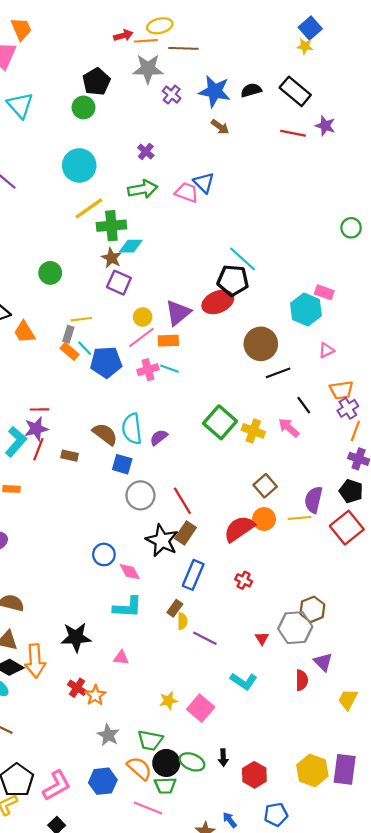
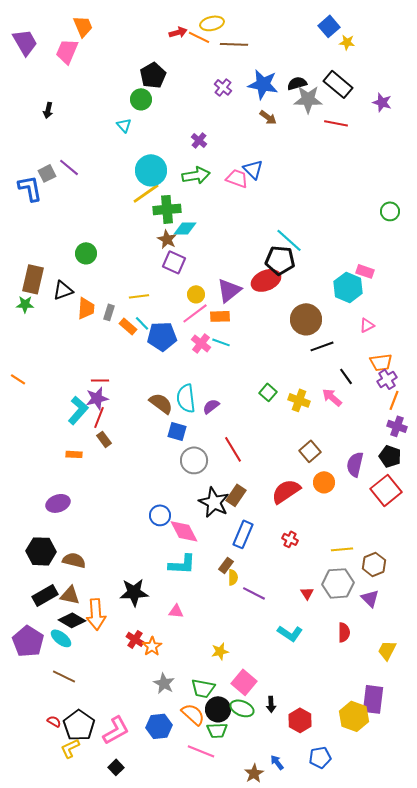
blue square: (310, 28) -> (329, 26), moved
orange line: (146, 41) -> (199, 37), turned 30
gray star: (148, 69) -> (308, 99), moved
cyan triangle: (20, 105) -> (124, 125), moved, size x0.6
purple star: (325, 126) -> (382, 102), moved
cyan circle: (79, 165) -> (151, 170), moved
green circle: (50, 273) -> (86, 253), moved
orange trapezoid: (24, 332) -> (86, 308), turned -145
gray rectangle: (68, 334) -> (109, 312), moved
pink cross: (148, 370) -> (201, 343), turned -36
green square: (220, 422) -> (268, 392), size x0.6
brown rectangle: (70, 456) -> (104, 439), moved, turned 42
red line: (182, 501) -> (233, 449), moved
yellow line: (299, 518) -> (342, 549), moved
orange circle: (264, 519) -> (324, 482), moved
pink diamond: (130, 572) -> (184, 531), size x1.4
brown hexagon: (312, 609) -> (374, 564), moved
purple triangle: (323, 662) -> (370, 598), moved
pink square: (201, 708) -> (244, 682), moved
purple rectangle: (345, 769) -> (373, 699), moved

